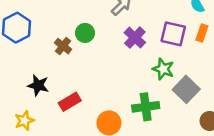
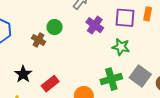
black star: (38, 85) -> (23, 74), turned 30
gray square: (186, 89) -> (140, 76), moved

